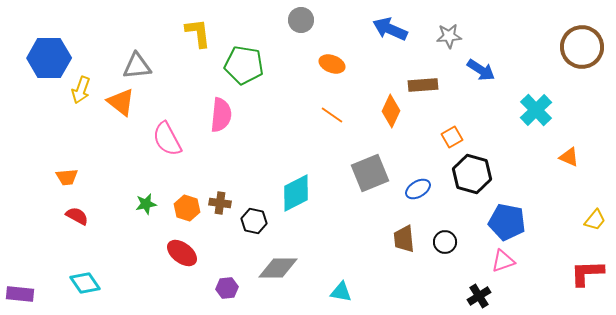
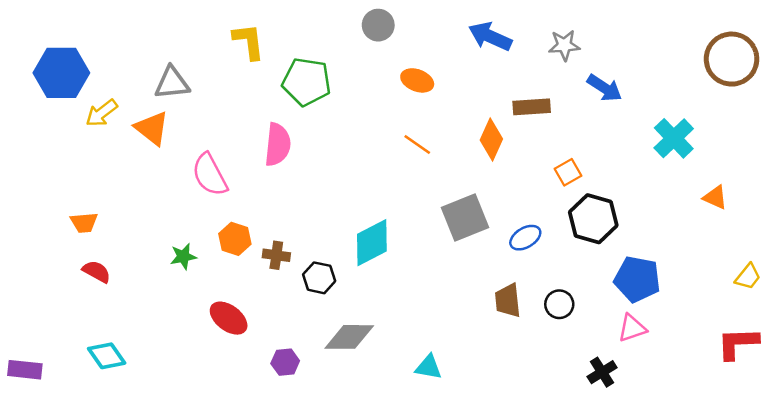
yellow arrow: (81, 90) -> (102, 113), turned 32
orange hexagon: (187, 208) -> (235, 239), moved

